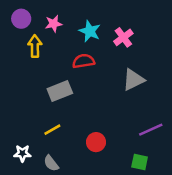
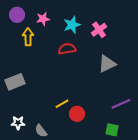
cyan star: (90, 31) -> (72, 25), turned 30
gray rectangle: (60, 91) -> (15, 82), moved
yellow line: (52, 130) -> (62, 104), moved

